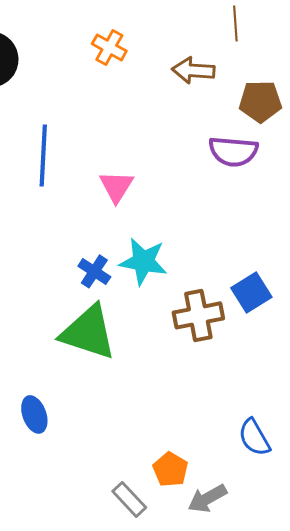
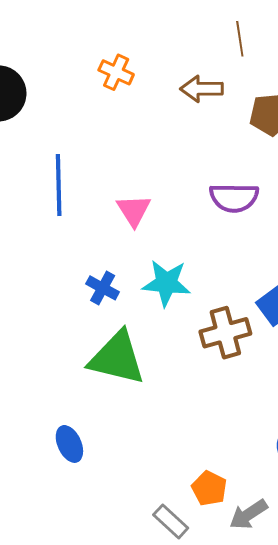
purple semicircle: (233, 151) -> (234, 198), moved
blue cross: (94, 271) -> (103, 288), moved

